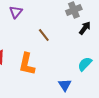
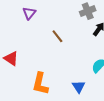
orange L-shape: (27, 64) -> (40, 84), moved

